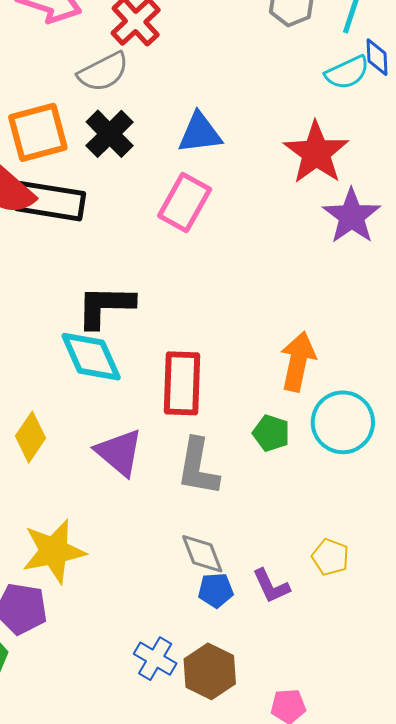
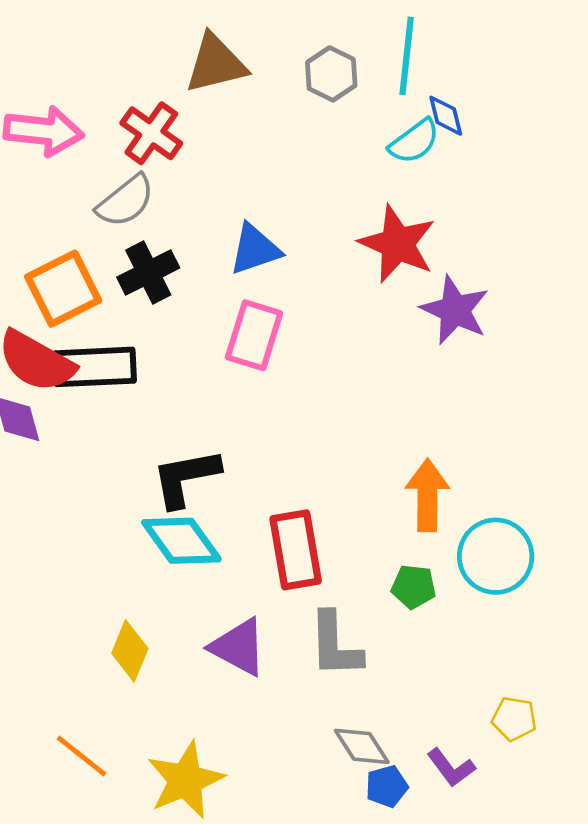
black cross: (110, 134) -> (148, 273), turned 30

